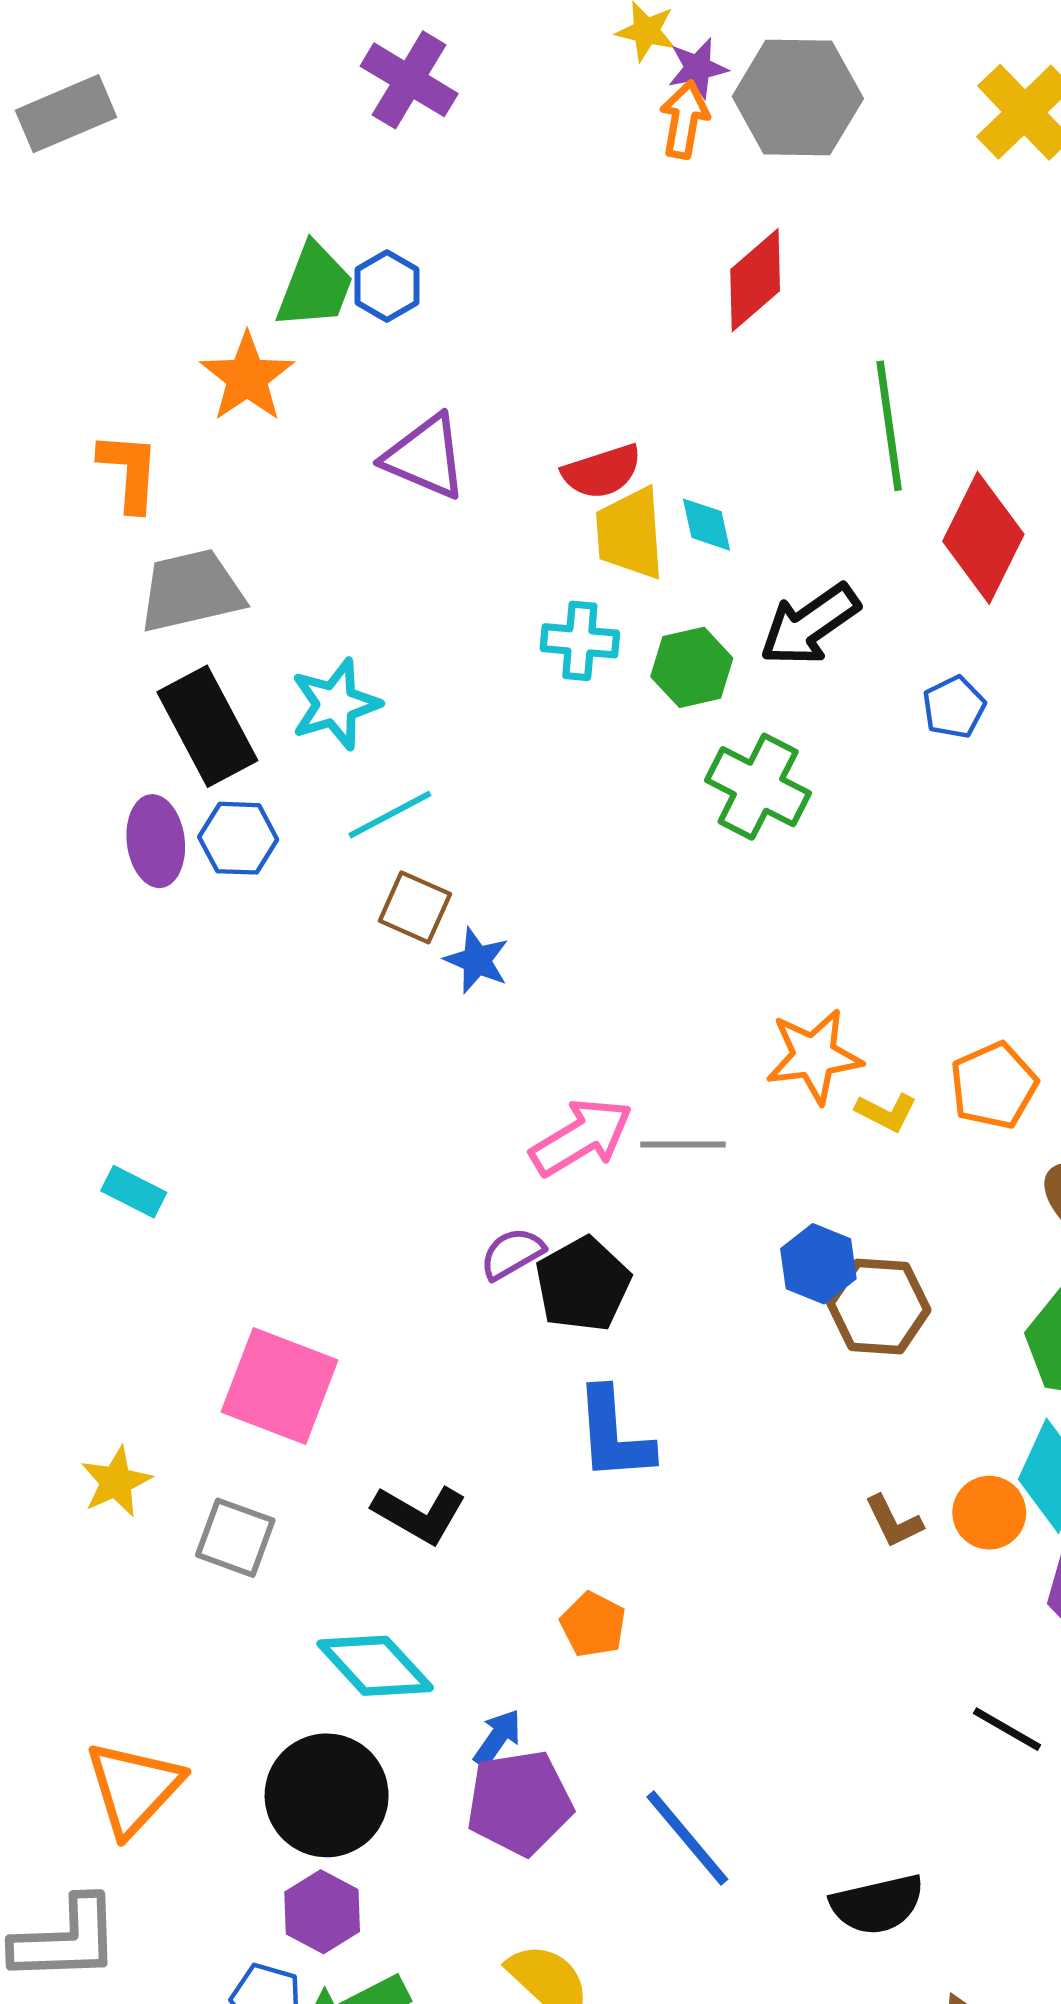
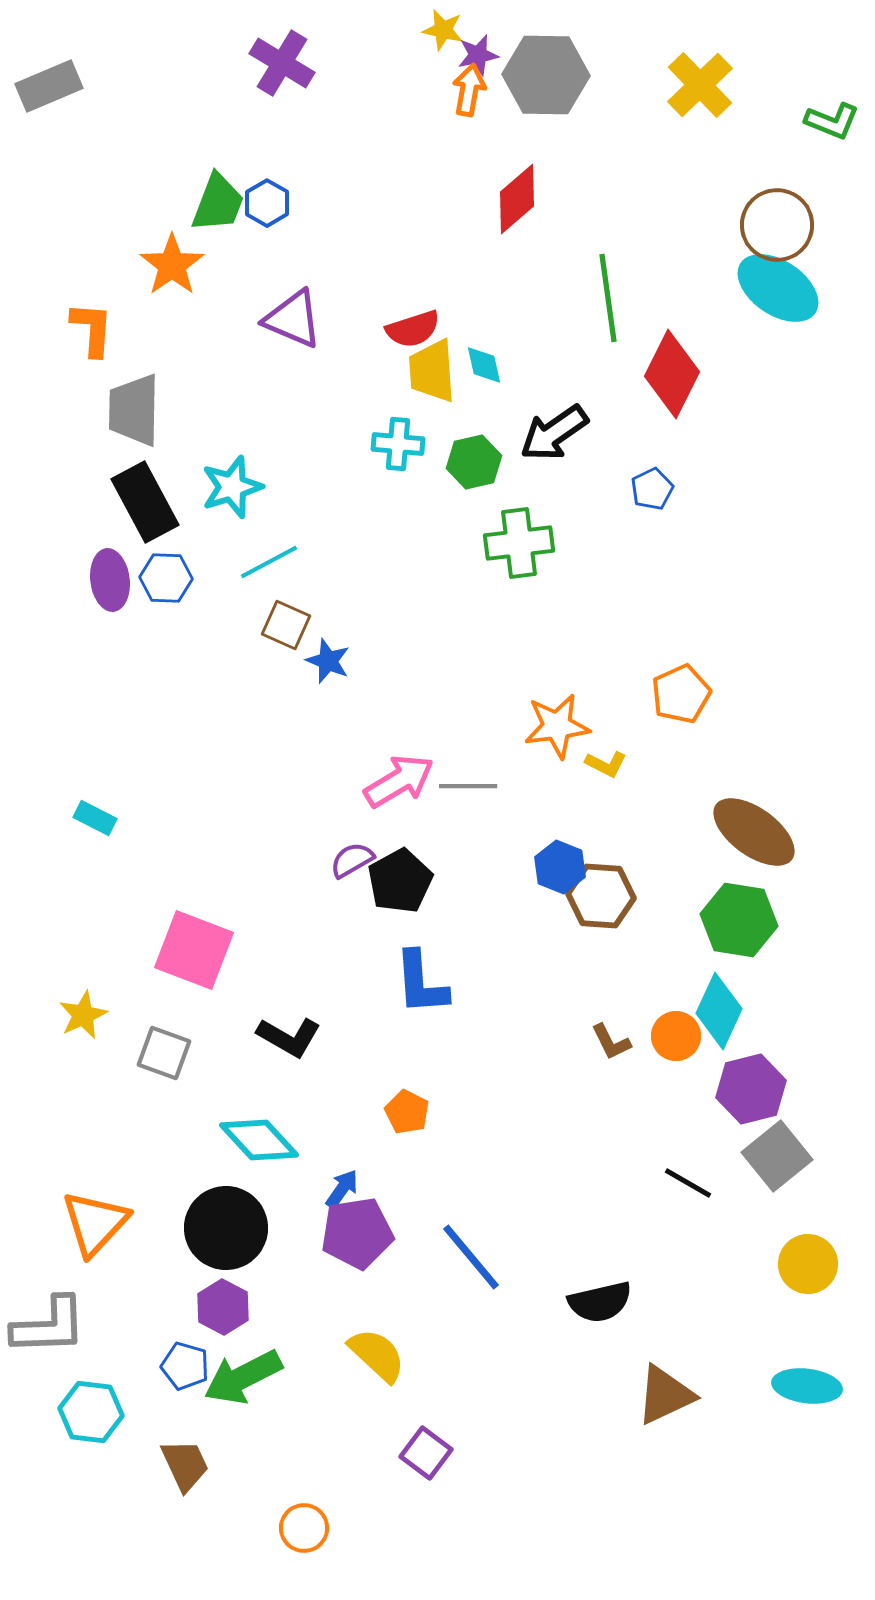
gray trapezoid: (191, 591) -> (134, 410), turned -76
green cross: (758, 787) -> (519, 543), turned -34
orange pentagon: (994, 1086) -> (681, 694), moved

